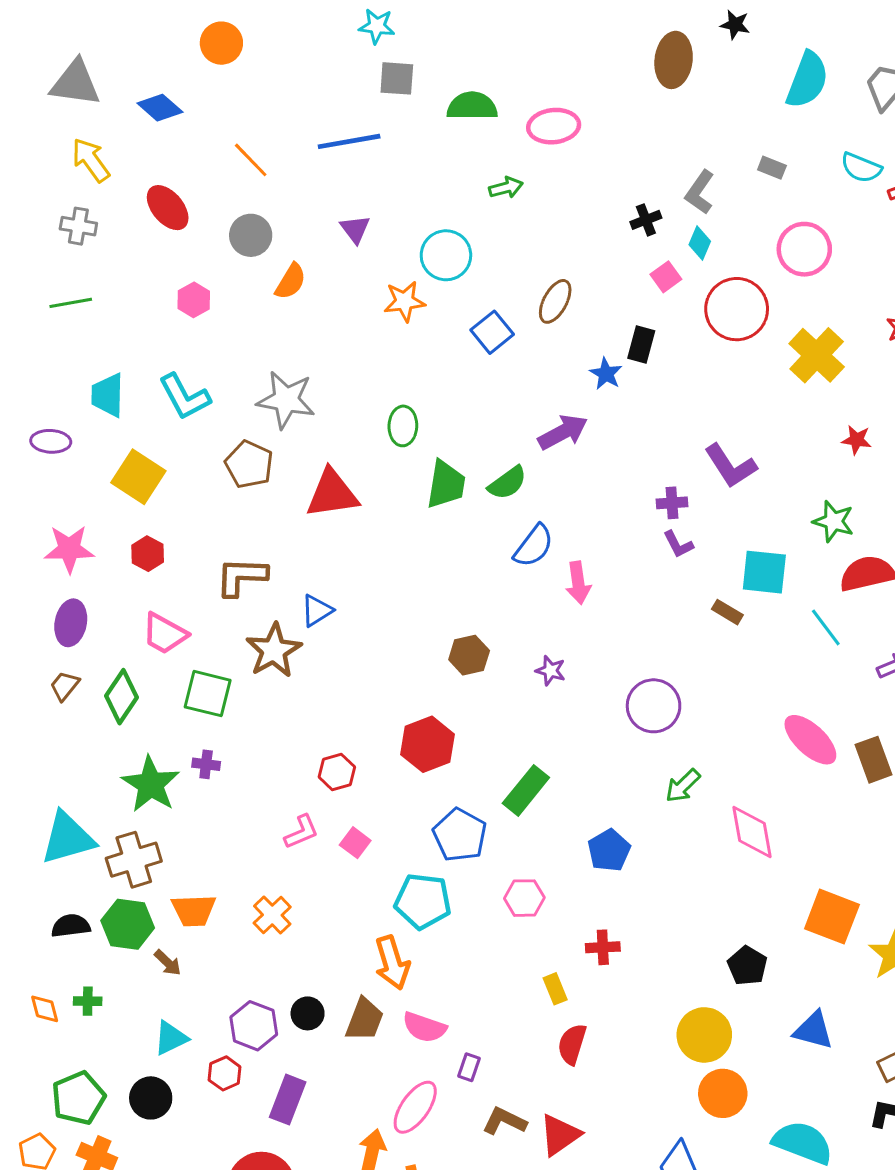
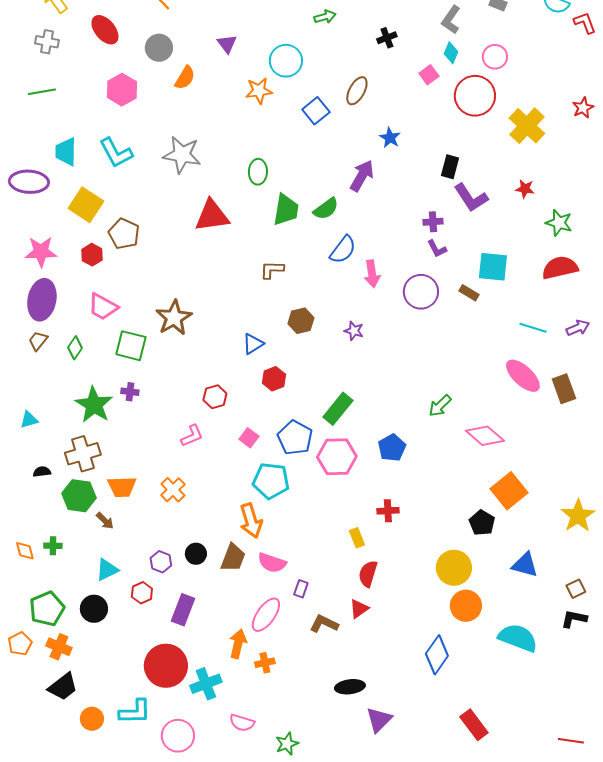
black cross: (646, 220) -> (387, 38), moved
pink circle: (804, 249) -> (495, 57), moved, size x0.7
pink hexagon: (194, 300) -> (122, 90), size x1.4
black rectangle: (641, 344) -> (450, 167), moved
purple arrow: (563, 432) -> (362, 176), turned -32
red star: (857, 440) -> (525, 189), moved
purple ellipse: (51, 441) -> (29, 182), size x1.5
brown pentagon: (249, 464) -> (124, 234), moved
green star: (833, 521) -> (559, 223), moved
brown L-shape: (241, 577) -> (272, 270), moved, size x0.7
blue triangle: (317, 611) -> (253, 344), moved
purple ellipse: (71, 623) -> (42, 300), size x1.4
cyan line: (826, 627) -> (533, 328), moved, turned -36
green diamond: (121, 697) -> (75, 348), size x0.7
purple circle: (654, 706) -> (421, 292), moved
red hexagon: (428, 744) -> (274, 379), size x0.7
pink diamond: (752, 832) -> (485, 436), turned -39
cyan triangle: (68, 838) -> (29, 420), moved, size x0.5
pink square: (355, 843) -> (249, 438), moved
pink hexagon: (524, 898) -> (337, 457), moved, size x1.5
orange square: (832, 917) -> (509, 491), moved, turned 30
black semicircle: (71, 926) -> (42, 472), moved, size x0.7
purple hexagon: (254, 1026) -> (161, 562), size x0.7
red triangle: (560, 1135) -> (359, 609), moved, size x0.7

